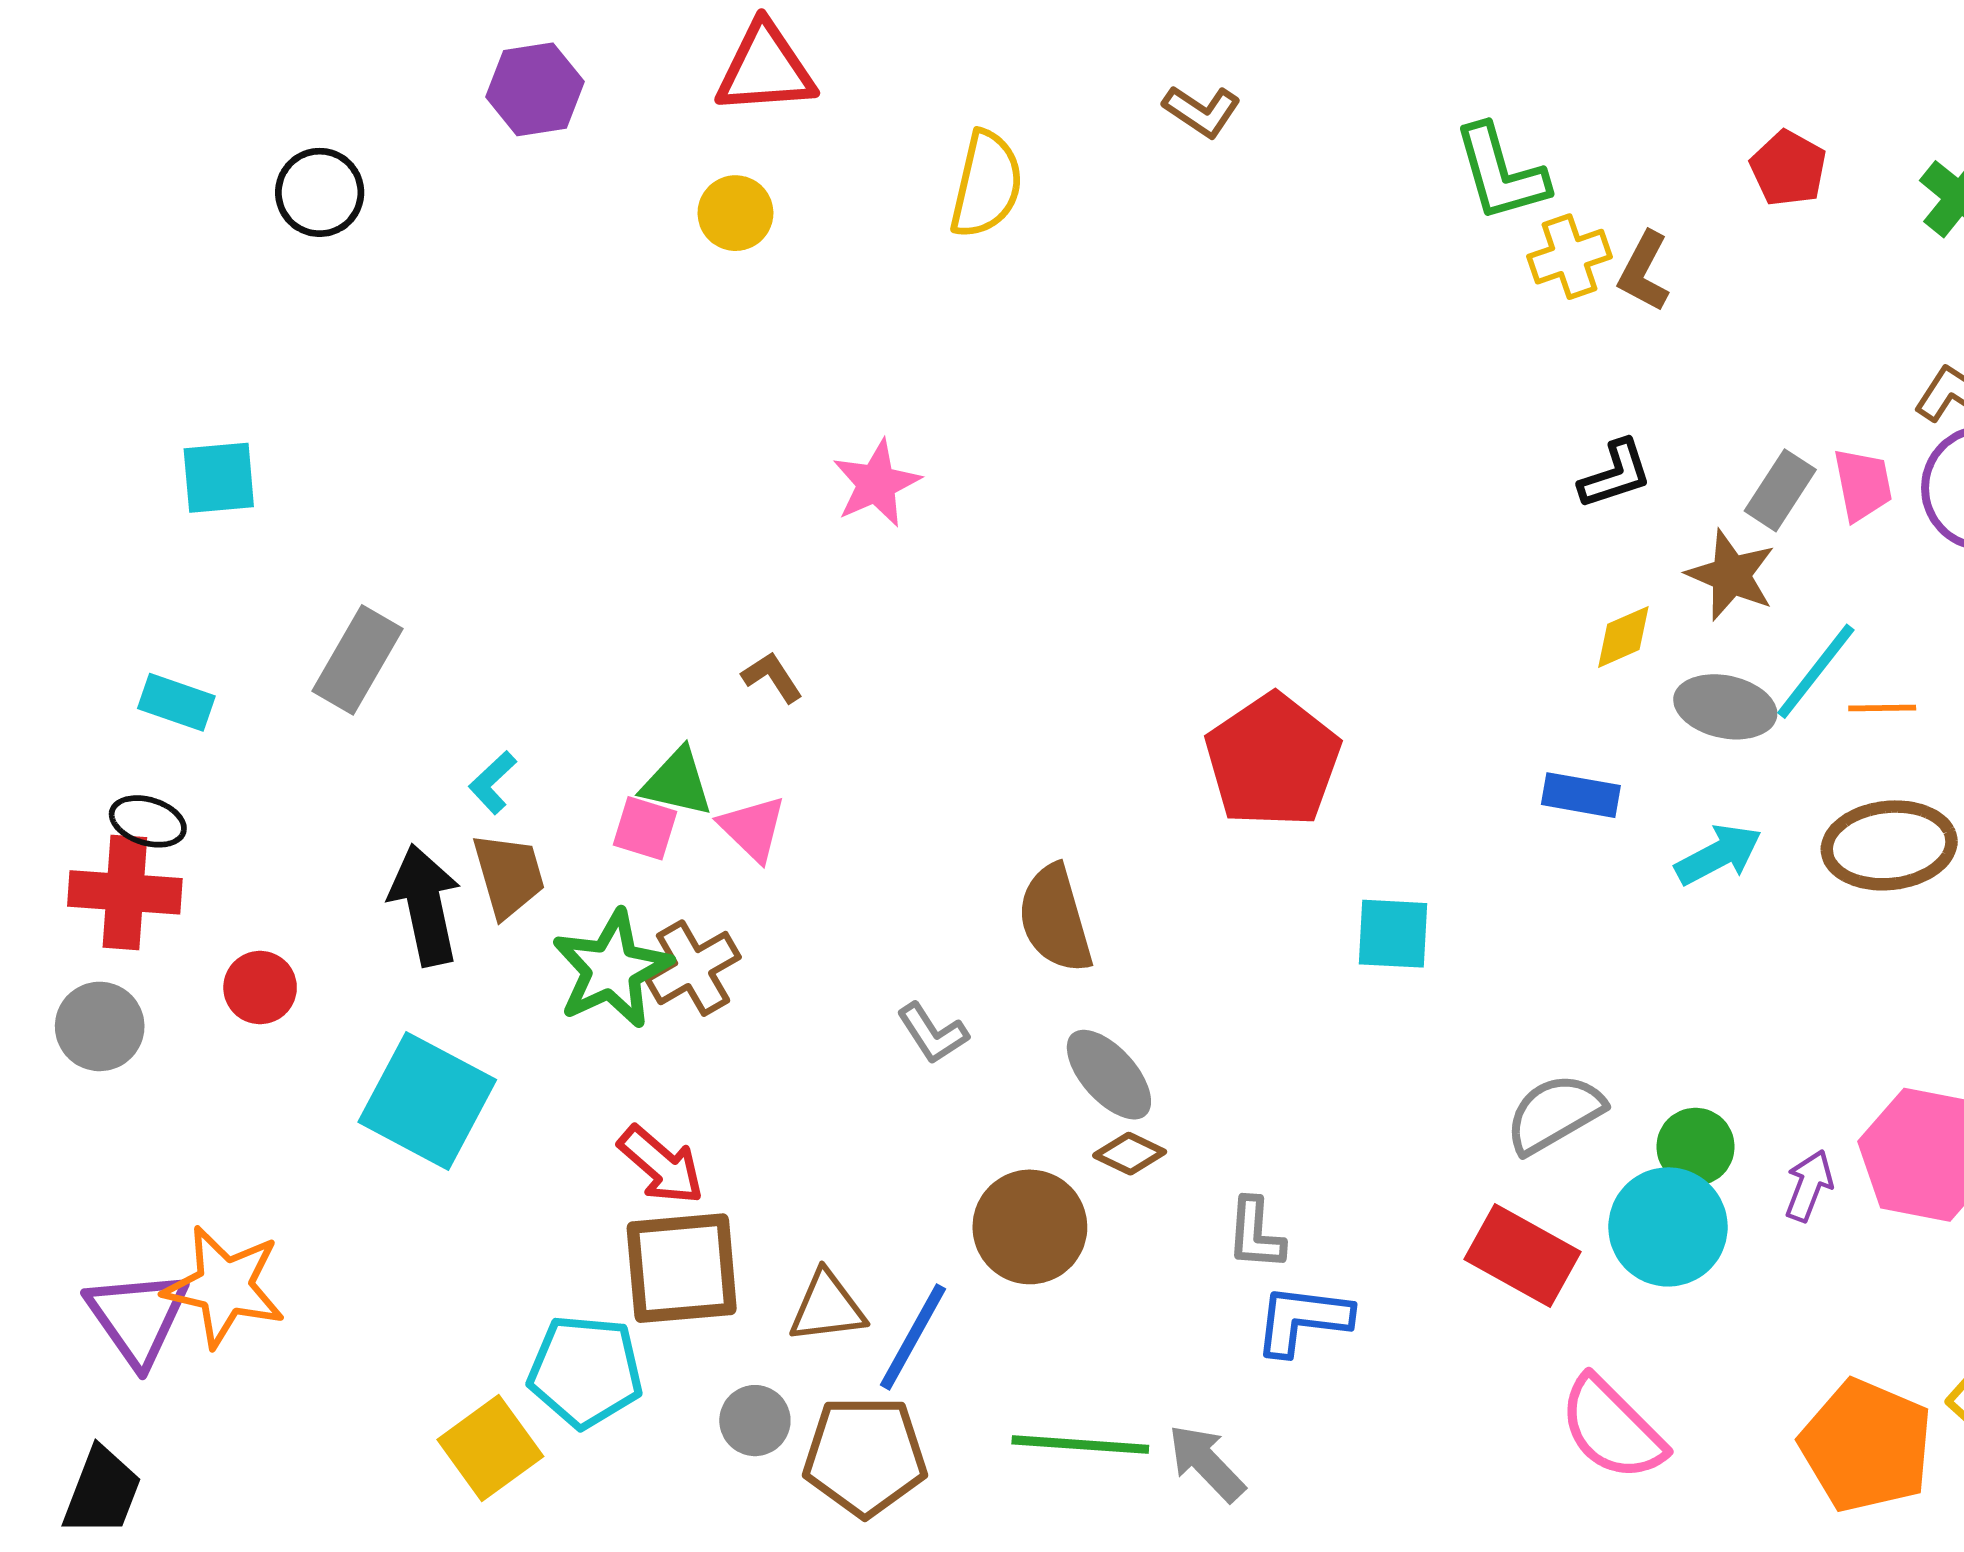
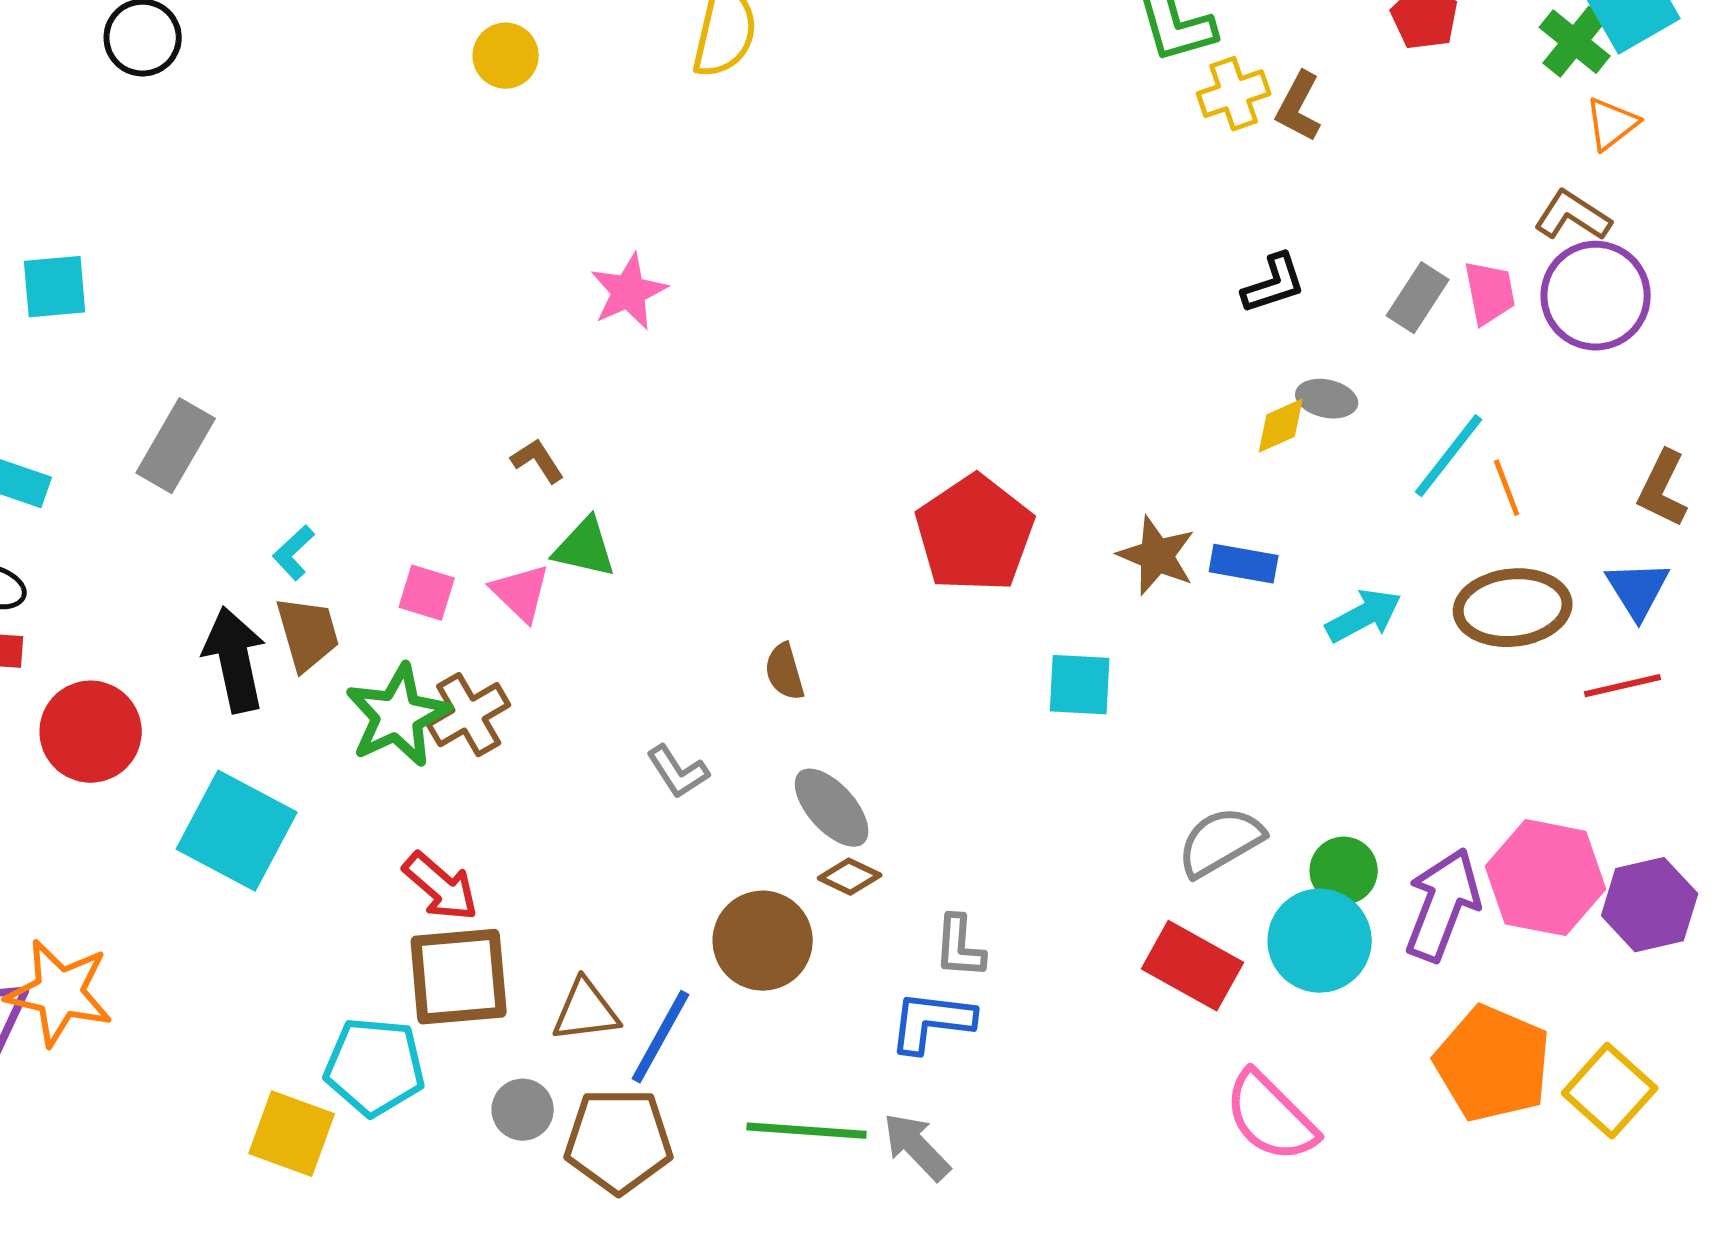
brown star: (1731, 575) -> (1157, 556), moved
gray ellipse: (1725, 707) -> (1327, 399), moved, size x0.7
orange line: (1882, 708) -> (1507, 488), turned 70
green triangle: (677, 782) -> (585, 548), moved
brown semicircle: (1055, 919) -> (785, 672), size x0.6
red circle: (260, 988) -> (91, 732), size x1.6
purple arrow: (1809, 1186) -> (1443, 905), size x1.8
blue L-shape: (1303, 1320) -> (932, 1022), moved
orange pentagon: (1866, 1446) -> (1493, 1064), moved
yellow square: (490, 1448) -> (292, 1134), turned -34

